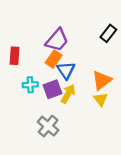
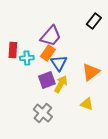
black rectangle: (108, 33) -> (94, 21), moved
cyan cross: (30, 85) -> (27, 58), moved
yellow triangle: (101, 99) -> (87, 104), moved, turned -32

